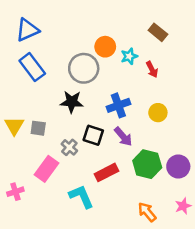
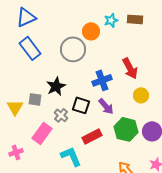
brown rectangle: (158, 32) -> (135, 19), turned -35
cyan star: (129, 56) -> (111, 20), moved
red arrow: (152, 69) -> (130, 68), moved, size x1.5
black star: (72, 102) -> (56, 86), moved, turned -30
yellow circle: (158, 113) -> (141, 95), moved
yellow triangle: (14, 126) -> (15, 107), moved

